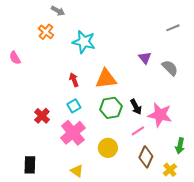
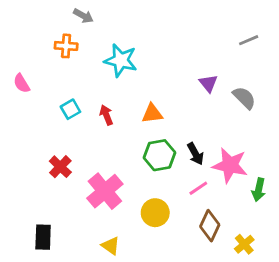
orange cross: (46, 32) -> (66, 46), turned -35
orange triangle: (106, 79) -> (152, 114), size x0.7
cyan square: (74, 106) -> (70, 109), moved
green arrow: (180, 146) -> (259, 190), moved

